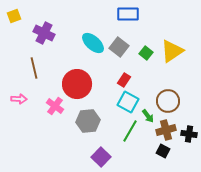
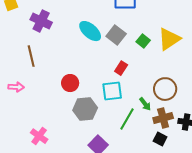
red circle: (77, 84) -> (70, 83), moved, size x0.6
cyan square: (128, 102) -> (112, 91), moved, turned -35
pink cross: (55, 106) -> (39, 136), moved

